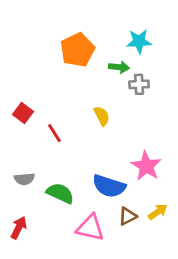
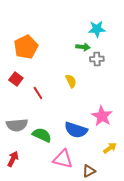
orange pentagon: (77, 50) -> (26, 47), moved
gray semicircle: (24, 179) -> (17, 125), size x1.5
brown triangle: (128, 216) -> (89, 171), moved

